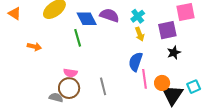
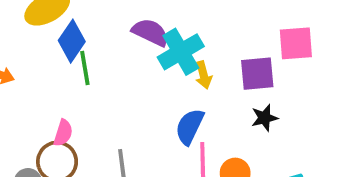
cyan cross: (138, 16) -> (181, 52), moved, size x1.6
blue diamond: (87, 19) -> (72, 41), moved, turned 55
pink semicircle: (70, 73) -> (63, 133), turned -88

